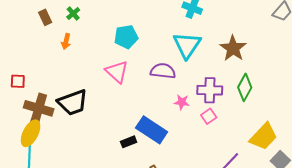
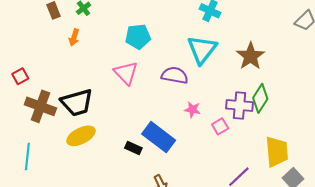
red square: (18, 81) -> (20, 76), turned -35
purple cross: (210, 90) -> (240, 105), moved
yellow ellipse: (31, 133) -> (81, 136), moved, turned 32
yellow trapezoid: (264, 136) -> (277, 152), turned -52
black rectangle: (129, 142) -> (133, 148), turned 42

